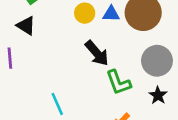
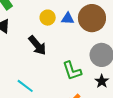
black arrow: (97, 53) -> (37, 45), moved
cyan line: (57, 104) -> (25, 86), turned -30

